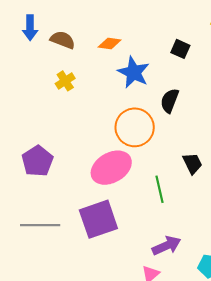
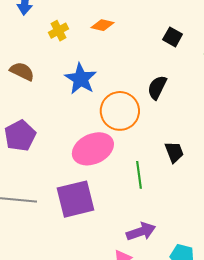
brown semicircle: (63, 40) -> (22, 71), moved
blue star: (134, 72) -> (81, 79), moved
yellow cross: (65, 81) -> (58, 31), moved

